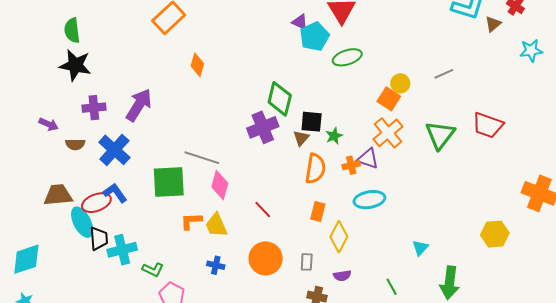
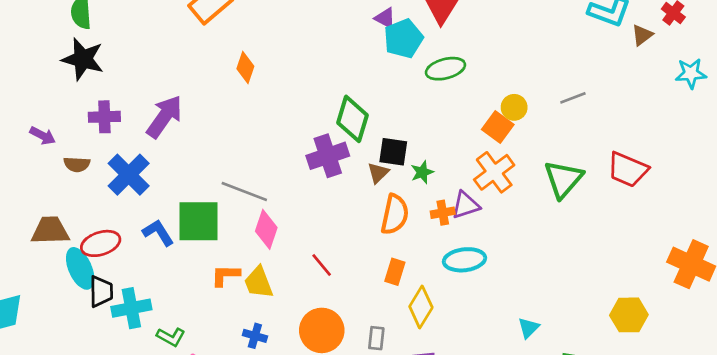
purple triangle: (368, 159) -> (466, 205), turned -40
blue L-shape: (115, 193) -> (158, 233), moved

